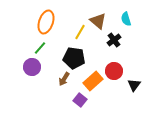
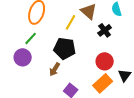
orange rectangle: (93, 81) -> (103, 83), moved

